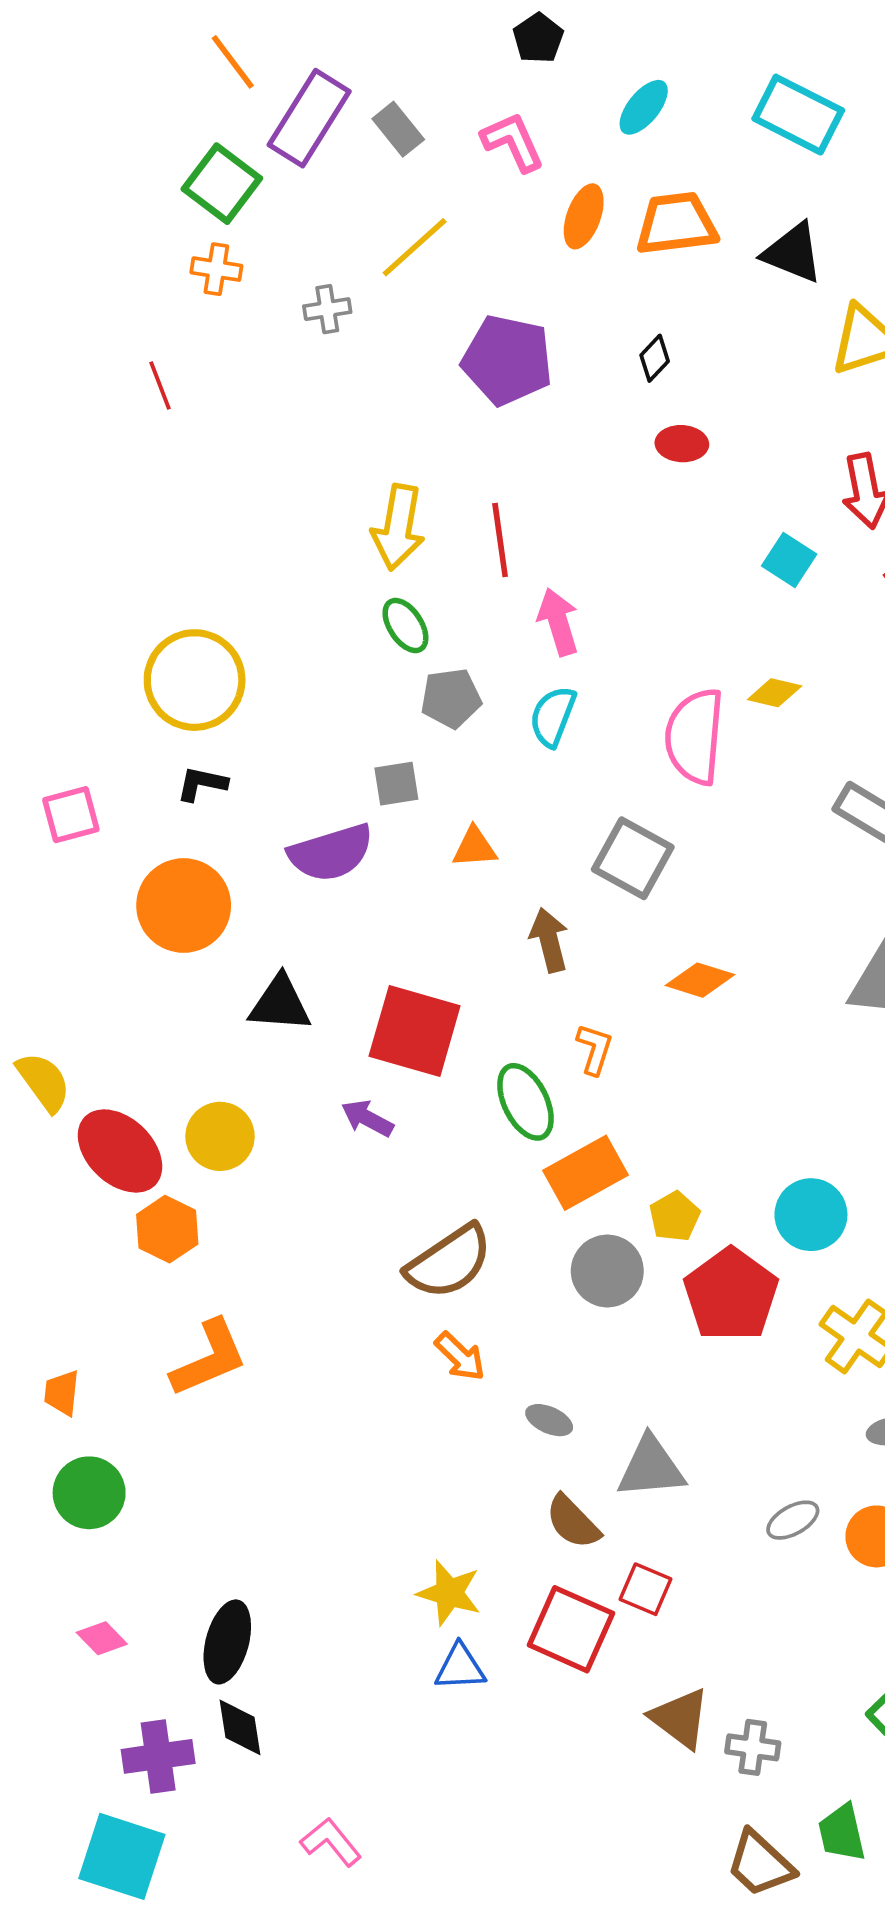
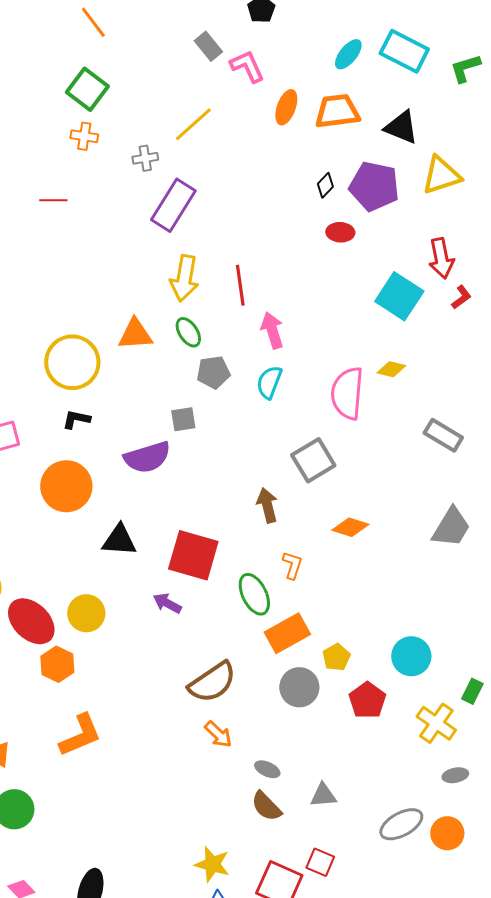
cyan ellipse: (644, 107) -> (348, 54), moved
purple rectangle: (309, 118) -> (173, 205), moved
gray rectangle: (398, 129) -> (208, 46), moved
purple pentagon: (507, 360) -> (374, 186), moved
red line: (160, 385) -> (53, 200), turned -68
cyan square: (789, 560) -> (399, 296), size x1.6
orange triangle: (475, 847) -> (135, 334), moved, size x1.4
gray square: (633, 858) -> (313, 460), turned 30
red pentagon: (731, 1295) -> (367, 700), size x0.7
gray triangle: (651, 1467) -> (323, 795), size x0.7
gray ellipse: (793, 1520) -> (401, 824), size x1.5
brown semicircle: (573, 1522) -> (266, 806), moved

